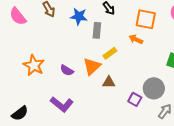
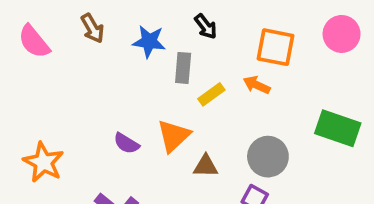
yellow rectangle: (110, 53) -> (211, 94), moved
orange star: (34, 65) -> (43, 162), moved
gray circle: (154, 88) -> (268, 157), moved

